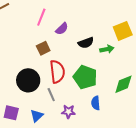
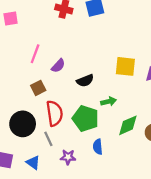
yellow square: (123, 31) -> (125, 66), turned 30
green arrow: (107, 49) -> (109, 102), moved
blue triangle: (37, 116) -> (33, 162), turned -40

